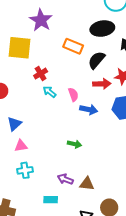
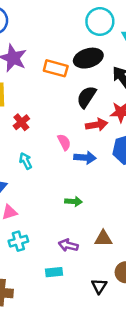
orange rectangle: (73, 46) -> (56, 68), moved
cyan arrow: (49, 92) -> (26, 161), moved, turned 32
brown triangle: (87, 184) -> (103, 239), moved

